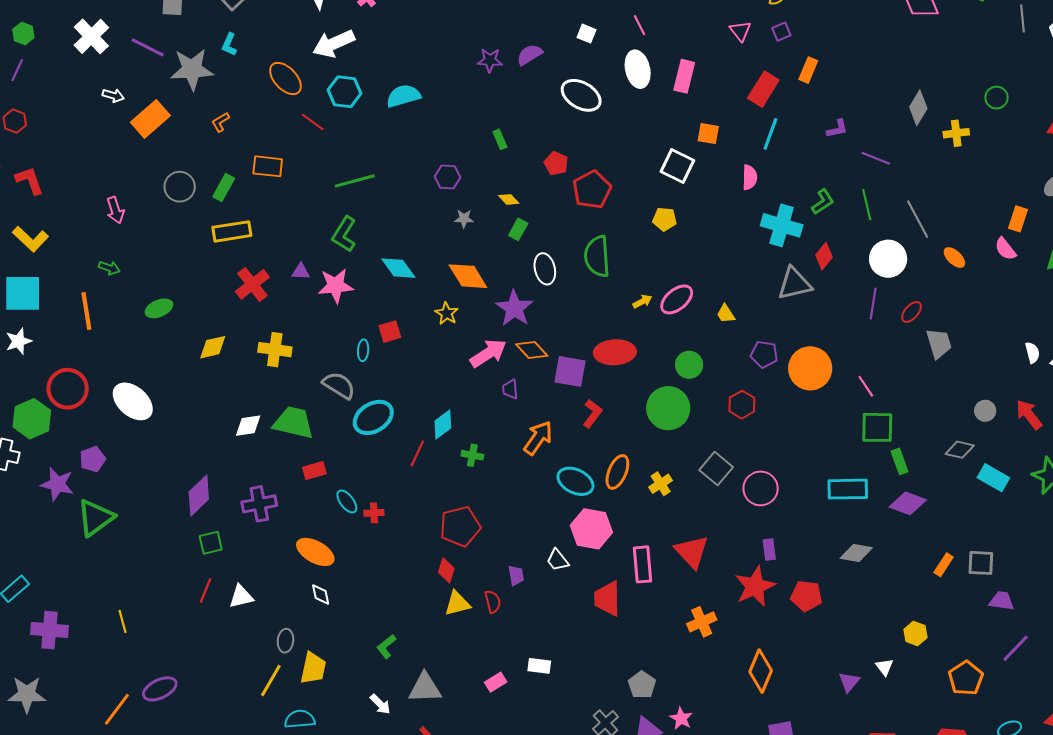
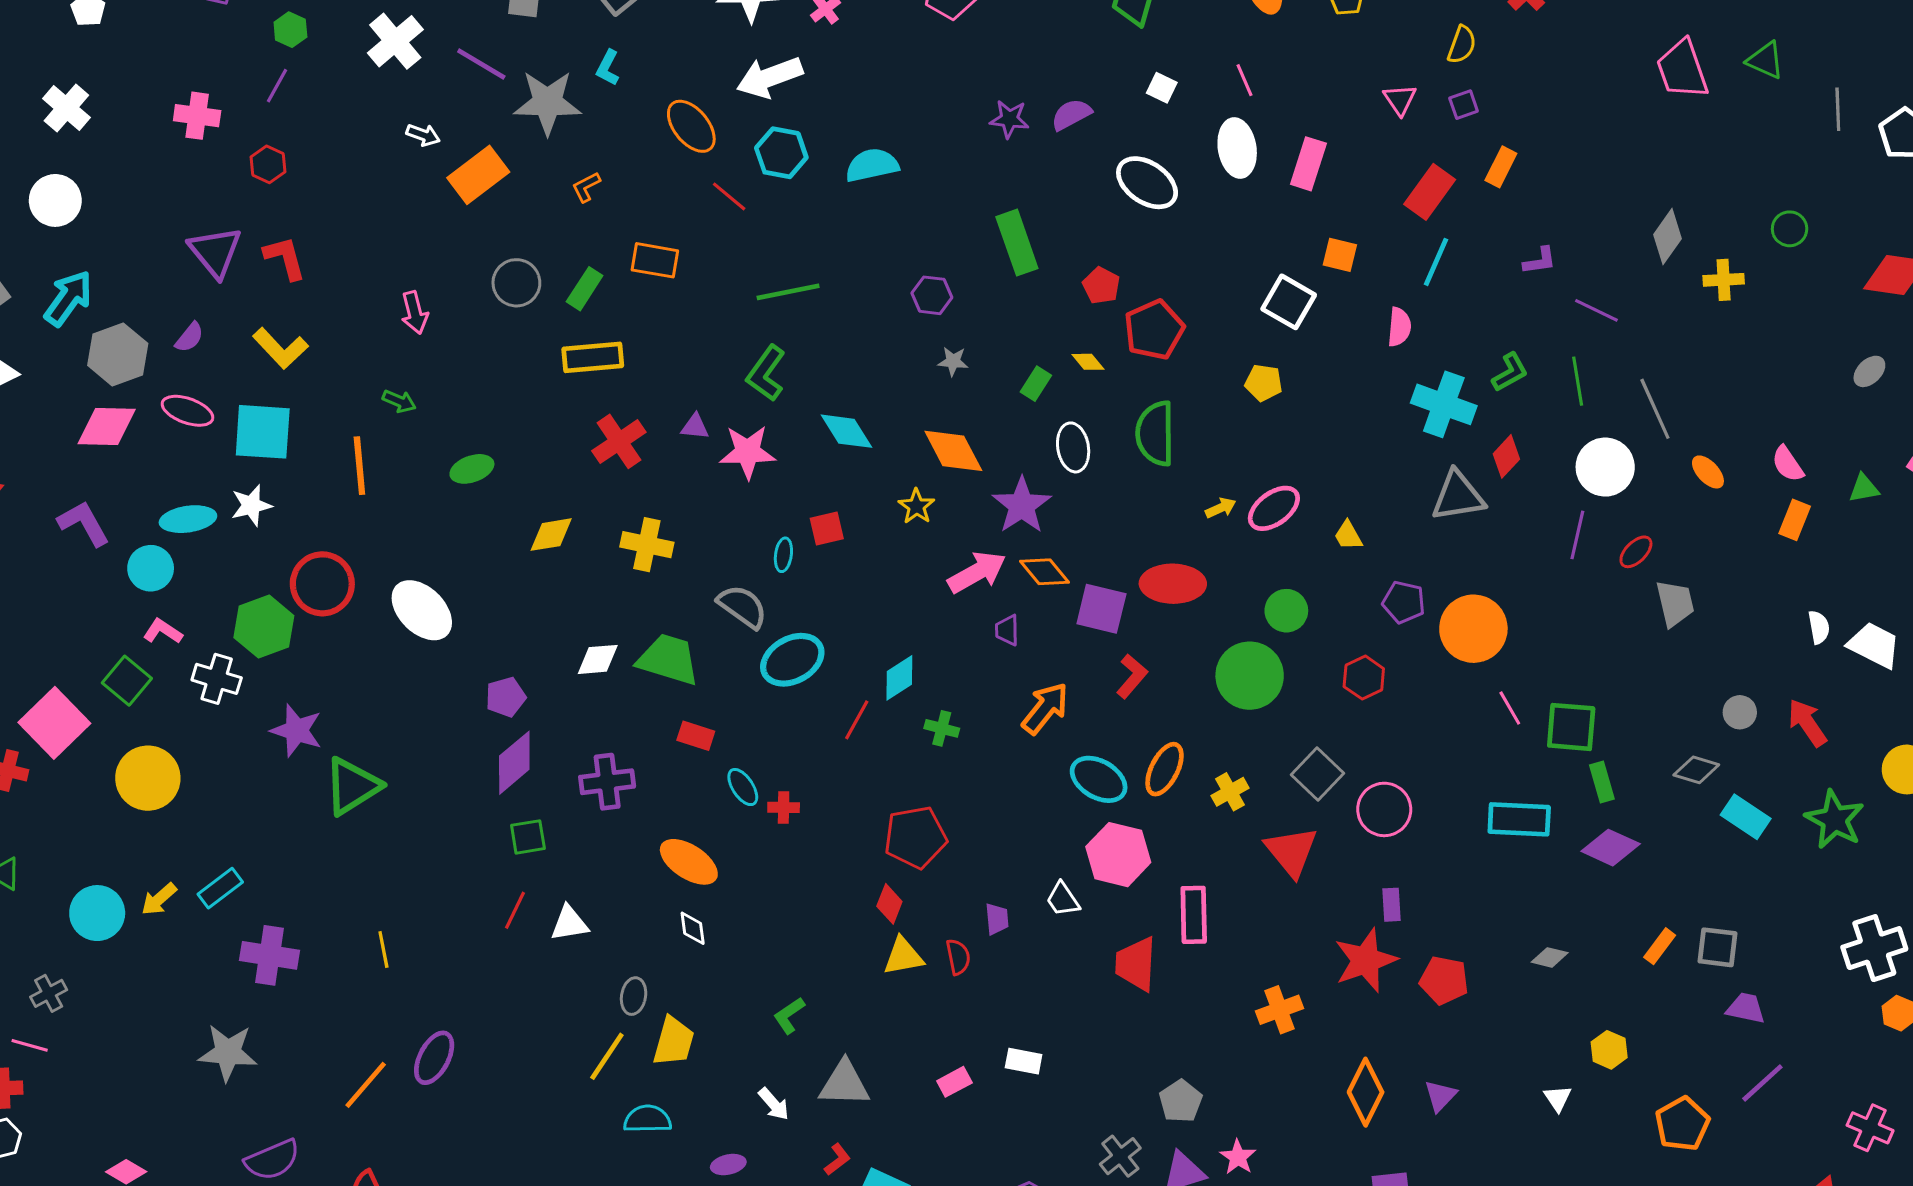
green rectangle: (500, 139) -> (1017, 243), size x2.0
yellow diamond: (509, 199) -> (1088, 362), moved
orange rectangle: (1018, 219) -> (1795, 520), moved
pink line: (866, 386) -> (1510, 708), moved
purple pentagon: (93, 459) -> (506, 697), moved
red rectangle: (314, 471) -> (696, 736), turned 30
red triangle: (692, 552) -> (1291, 852), moved
gray diamond: (856, 553) -> (1550, 957), moved, size x0.7
purple triangle: (849, 682) -> (1440, 1096), moved
purple ellipse: (160, 689) -> (434, 1058), turned -40

